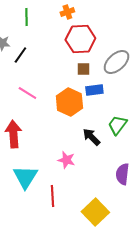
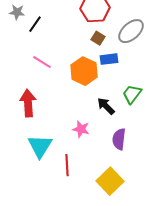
brown square: (83, 69) -> (98, 38), turned 32
purple semicircle: (122, 174) -> (119, 139), moved

